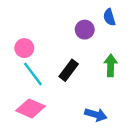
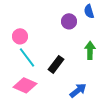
black rectangle: (69, 70) -> (56, 64), moved
blue arrow: (96, 115) -> (78, 90), turned -54

